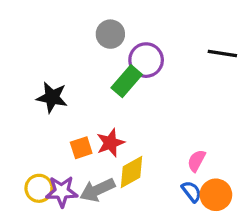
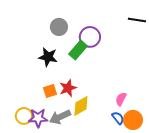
gray circle: (110, 34) -> (59, 27), moved
black line: (222, 54) -> (137, 20), moved
black star: (52, 97) -> (48, 57), moved

